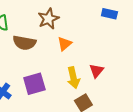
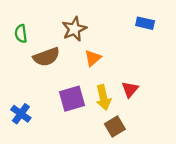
brown semicircle: (24, 43) -> (46, 57), turned -30
purple square: (34, 84) -> (72, 99), moved

